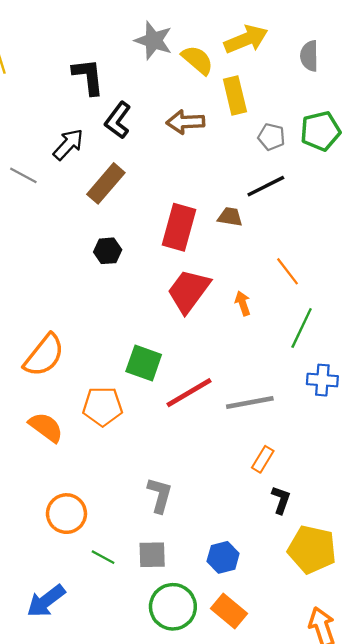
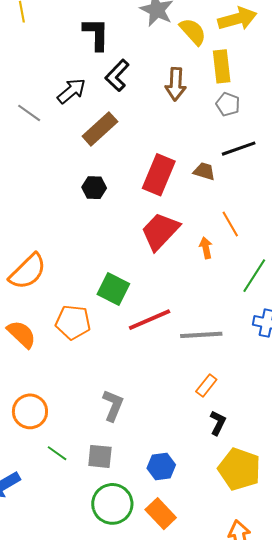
brown arrow: (185, 122) -> (176, 84), turned -92
gray pentagon: (271, 137) -> (228, 104), moved
orange line: (288, 271) -> (230, 224), moved

